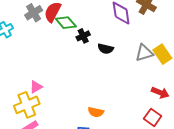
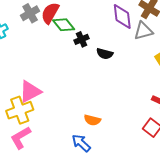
gray triangle: (144, 53) -> (143, 31), moved
pink triangle: (36, 87) -> (30, 92), size x1.6

